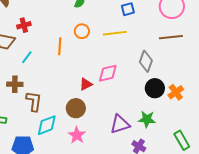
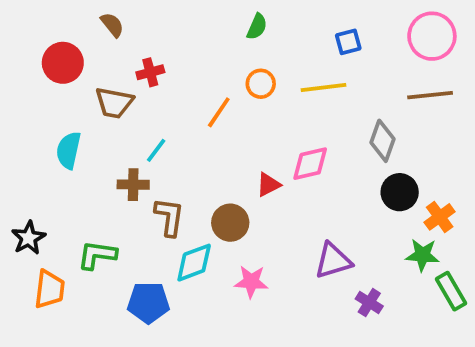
orange line: (60, 46) -> (219, 112), turned 30
cyan line: (27, 57) -> (156, 150), moved
orange cross: (176, 92) -> (440, 217), moved
brown circle: (76, 108) -> (230, 223), moved
green star: (147, 119) -> (422, 255), moved
pink star: (77, 135) -> (251, 282), turned -30

